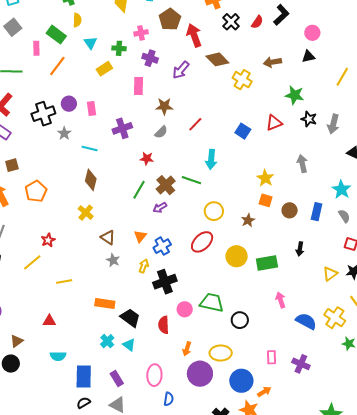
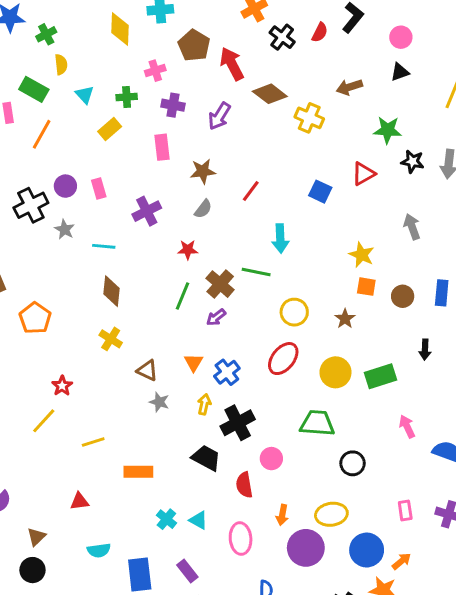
green trapezoid: (212, 303) -> (317, 423), moved
orange rectangle: (105, 304) -> (138, 472), moved
black trapezoid: (130, 318) -> (206, 458), moved
pink ellipse: (154, 375) -> (241, 539), moved

